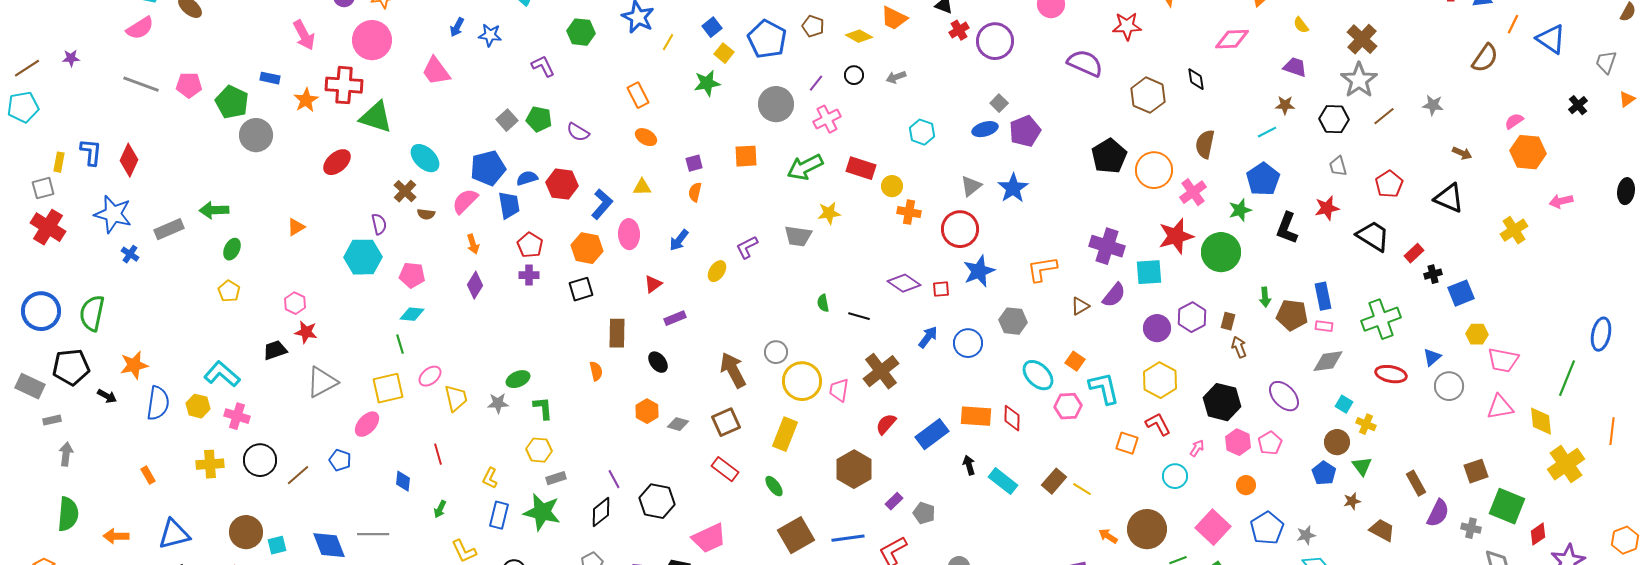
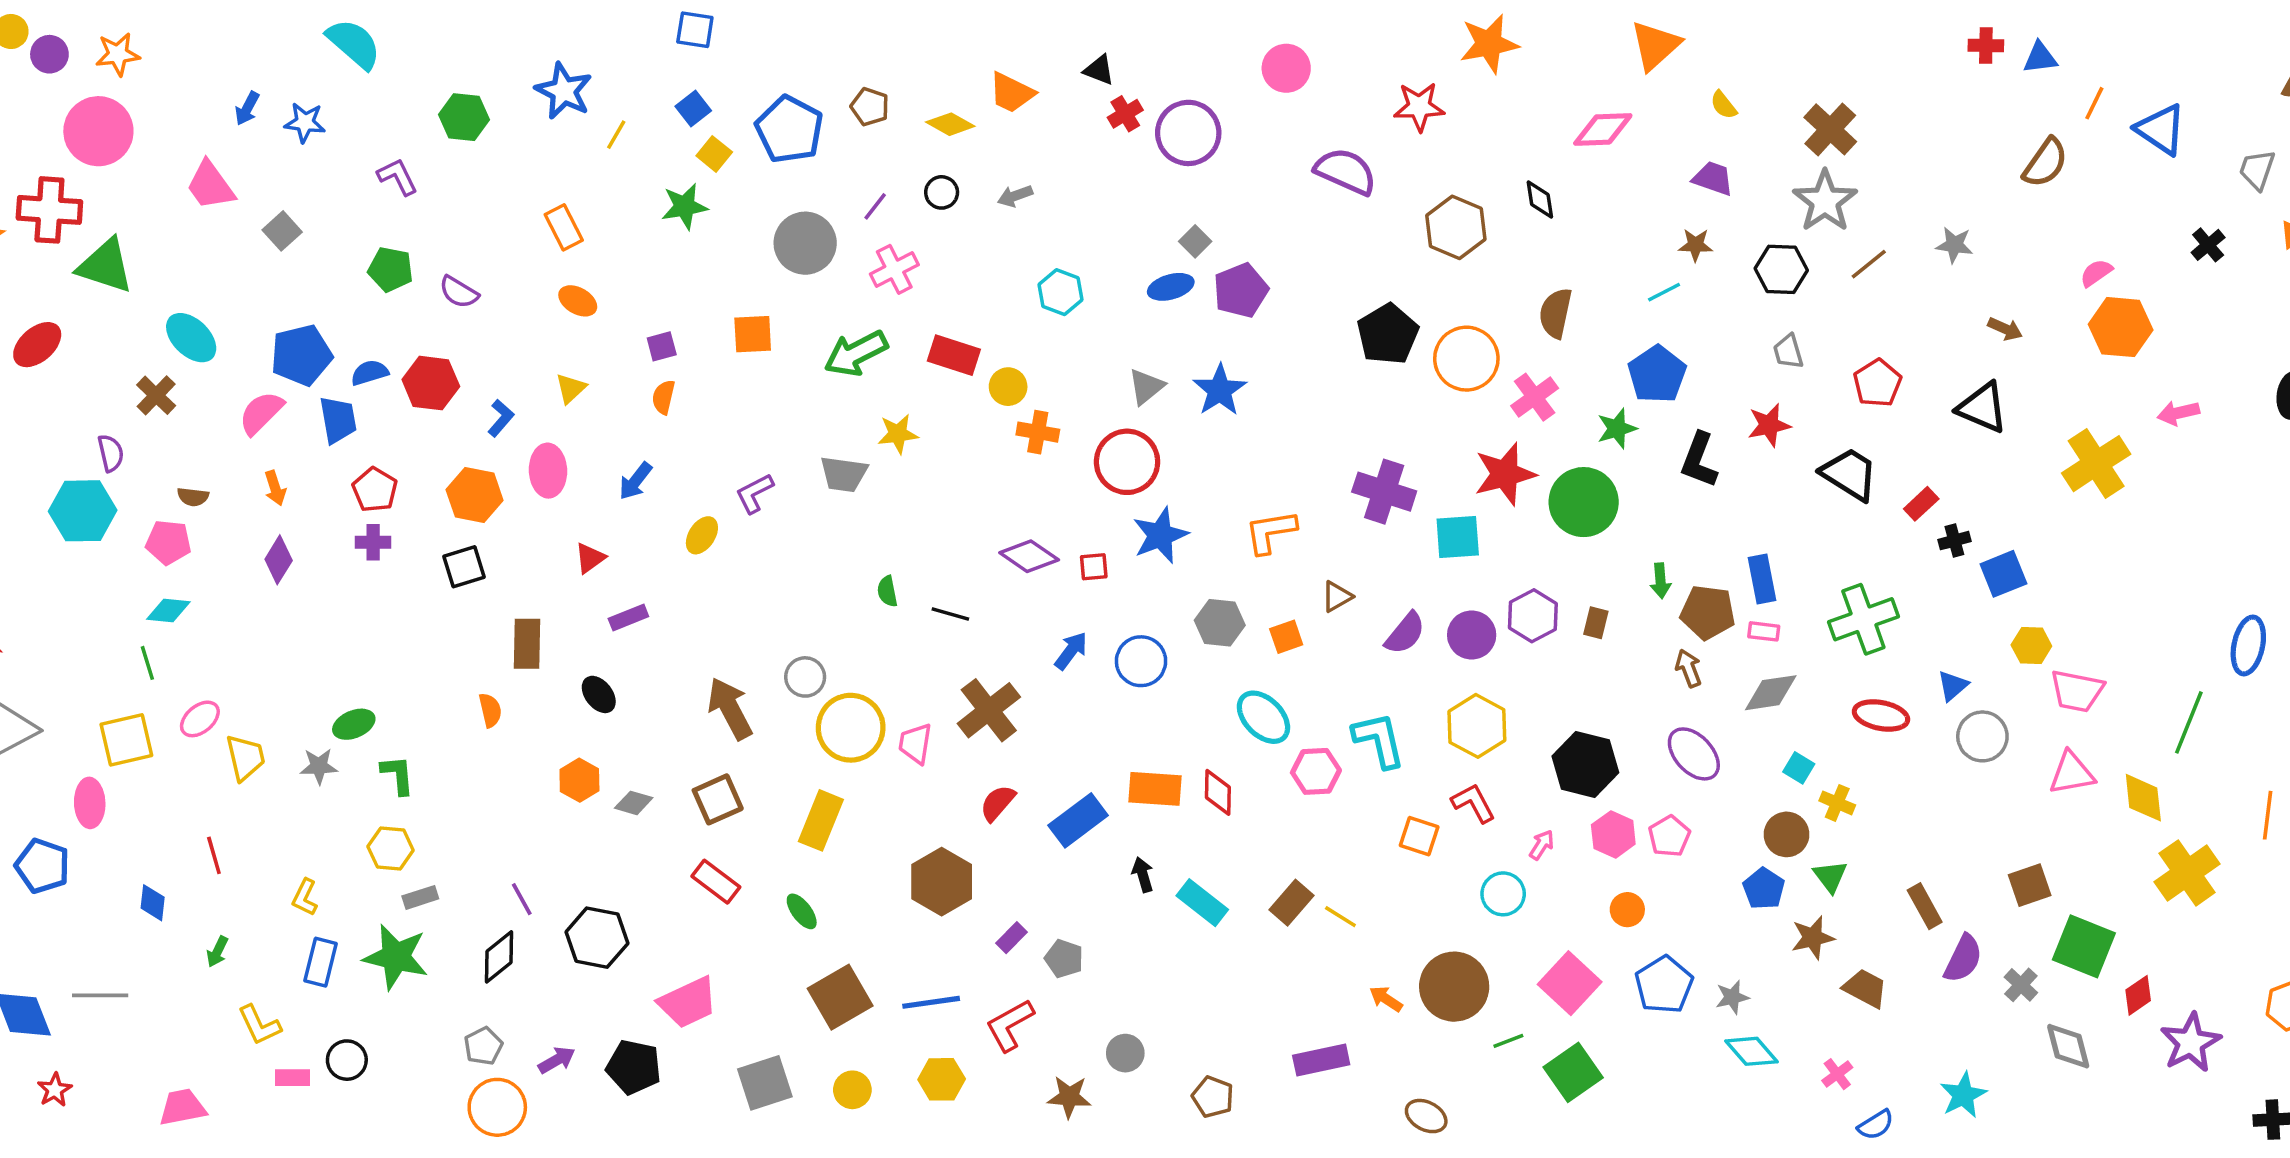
gray square: (507, 120) -> (282, 231), moved
yellow triangle: (642, 187) -> (571, 388), turned -42
blue L-shape: (602, 204) -> (501, 418), size x0.7
brown semicircle: (426, 214) -> (193, 497), moved
yellow cross: (1514, 230) -> (2096, 464), size x1.4
purple semicircle: (1114, 295) -> (1405, 633), moved
brown arrow: (1239, 347) -> (1689, 668), moved
orange square: (1075, 361) -> (1286, 637), moved, turned 36
pink ellipse: (367, 424) -> (90, 803), turned -44
blue pentagon: (340, 460) -> (42, 866), size x1.4
brown star: (1352, 501) -> (1813, 938), size x1.4
gray cross: (1471, 528) -> (2021, 985), turned 30

